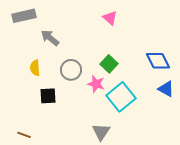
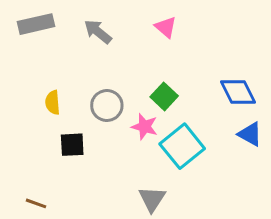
gray arrow: (50, 38) -> (98, 32), moved

